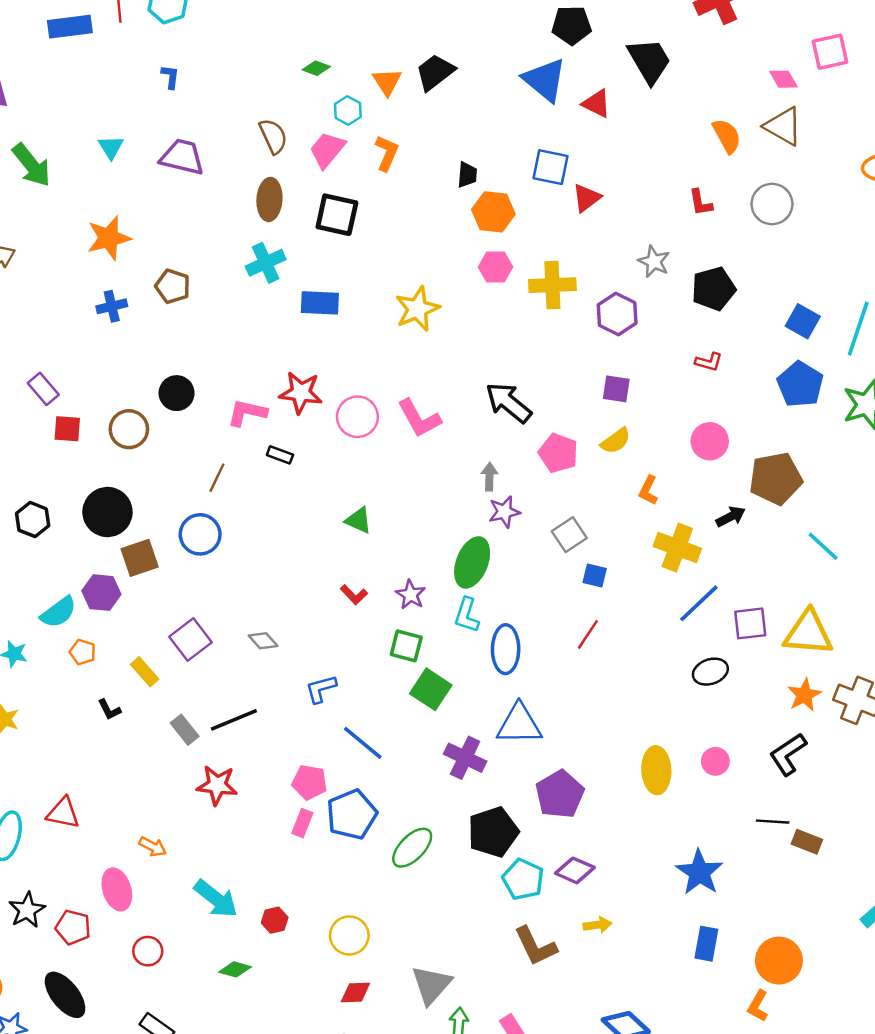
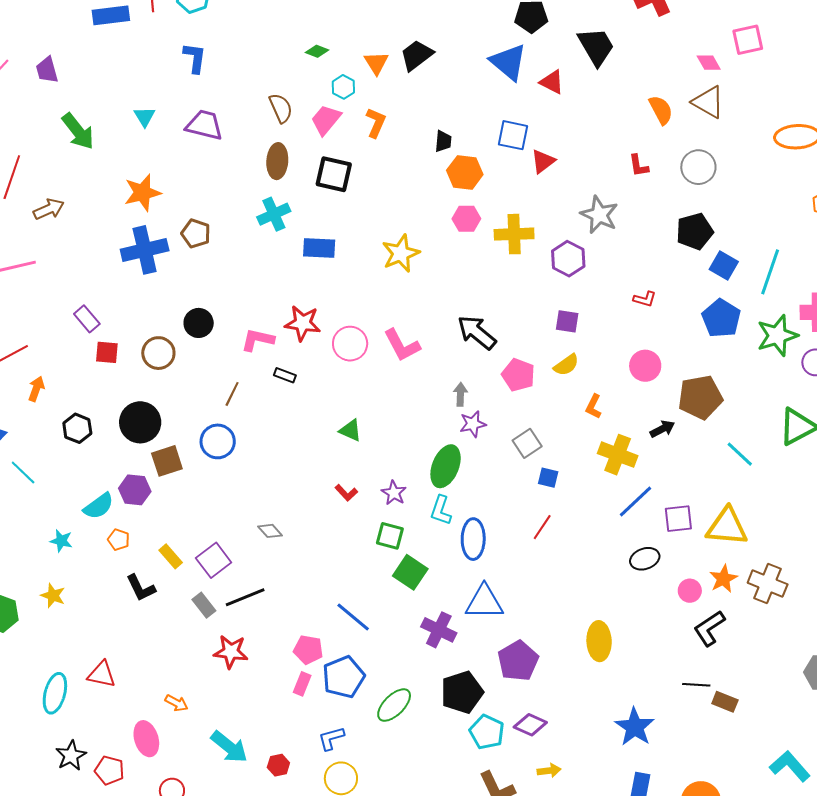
blue L-shape: (170, 77) -> (195, 58), size x1.5
gray star: (654, 261) -> (599, 215), size x1.4
black pentagon: (713, 289) -> (695, 231), moved
blue cross: (112, 306) -> (145, 250), size x1.8
purple square: (190, 640) -> (214, 560), moved
blue L-shape: (321, 689) -> (331, 738), moved
black L-shape: (109, 710) -> (141, 588), size x1.5
pink circle: (715, 761) -> (690, 591), moved

